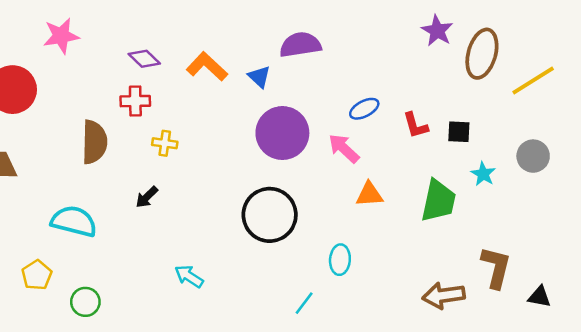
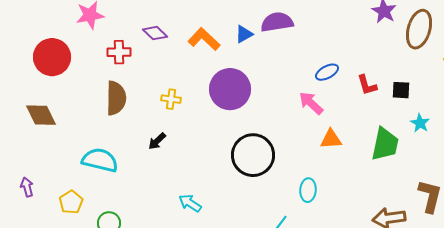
blue triangle: (259, 77) -> (244, 34), moved, turned 48
red cross: (135, 101) -> (119, 52), moved
purple circle: (282, 133) -> (230, 89), moved

